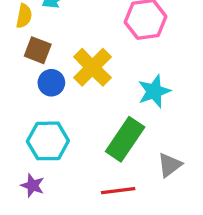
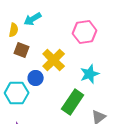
blue circle: (51, 83) -> (36, 78), moved
cyan hexagon: (48, 141) -> (17, 93), moved

